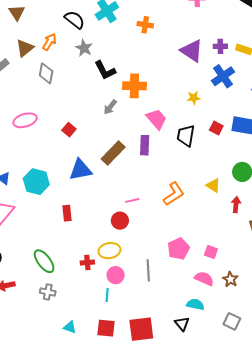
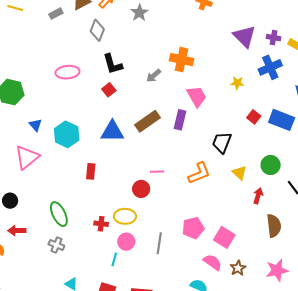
black L-shape: (105, 70) -> (113, 64), moved
black trapezoid: (186, 136) -> (222, 142), moved
pink square: (211, 252) -> (224, 237), size x1.5

